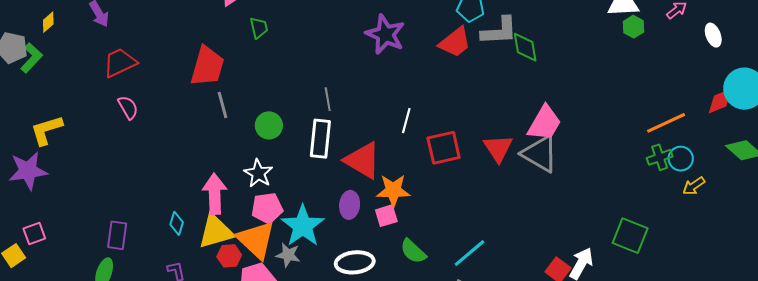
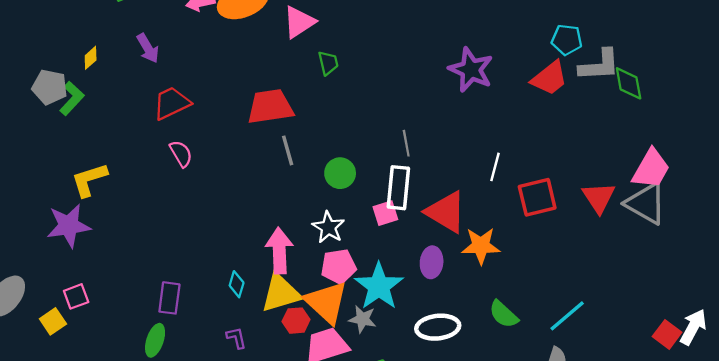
red trapezoid: (207, 66) -> (270, 107), turned -114
pink square: (386, 216) -> (385, 213), moved

